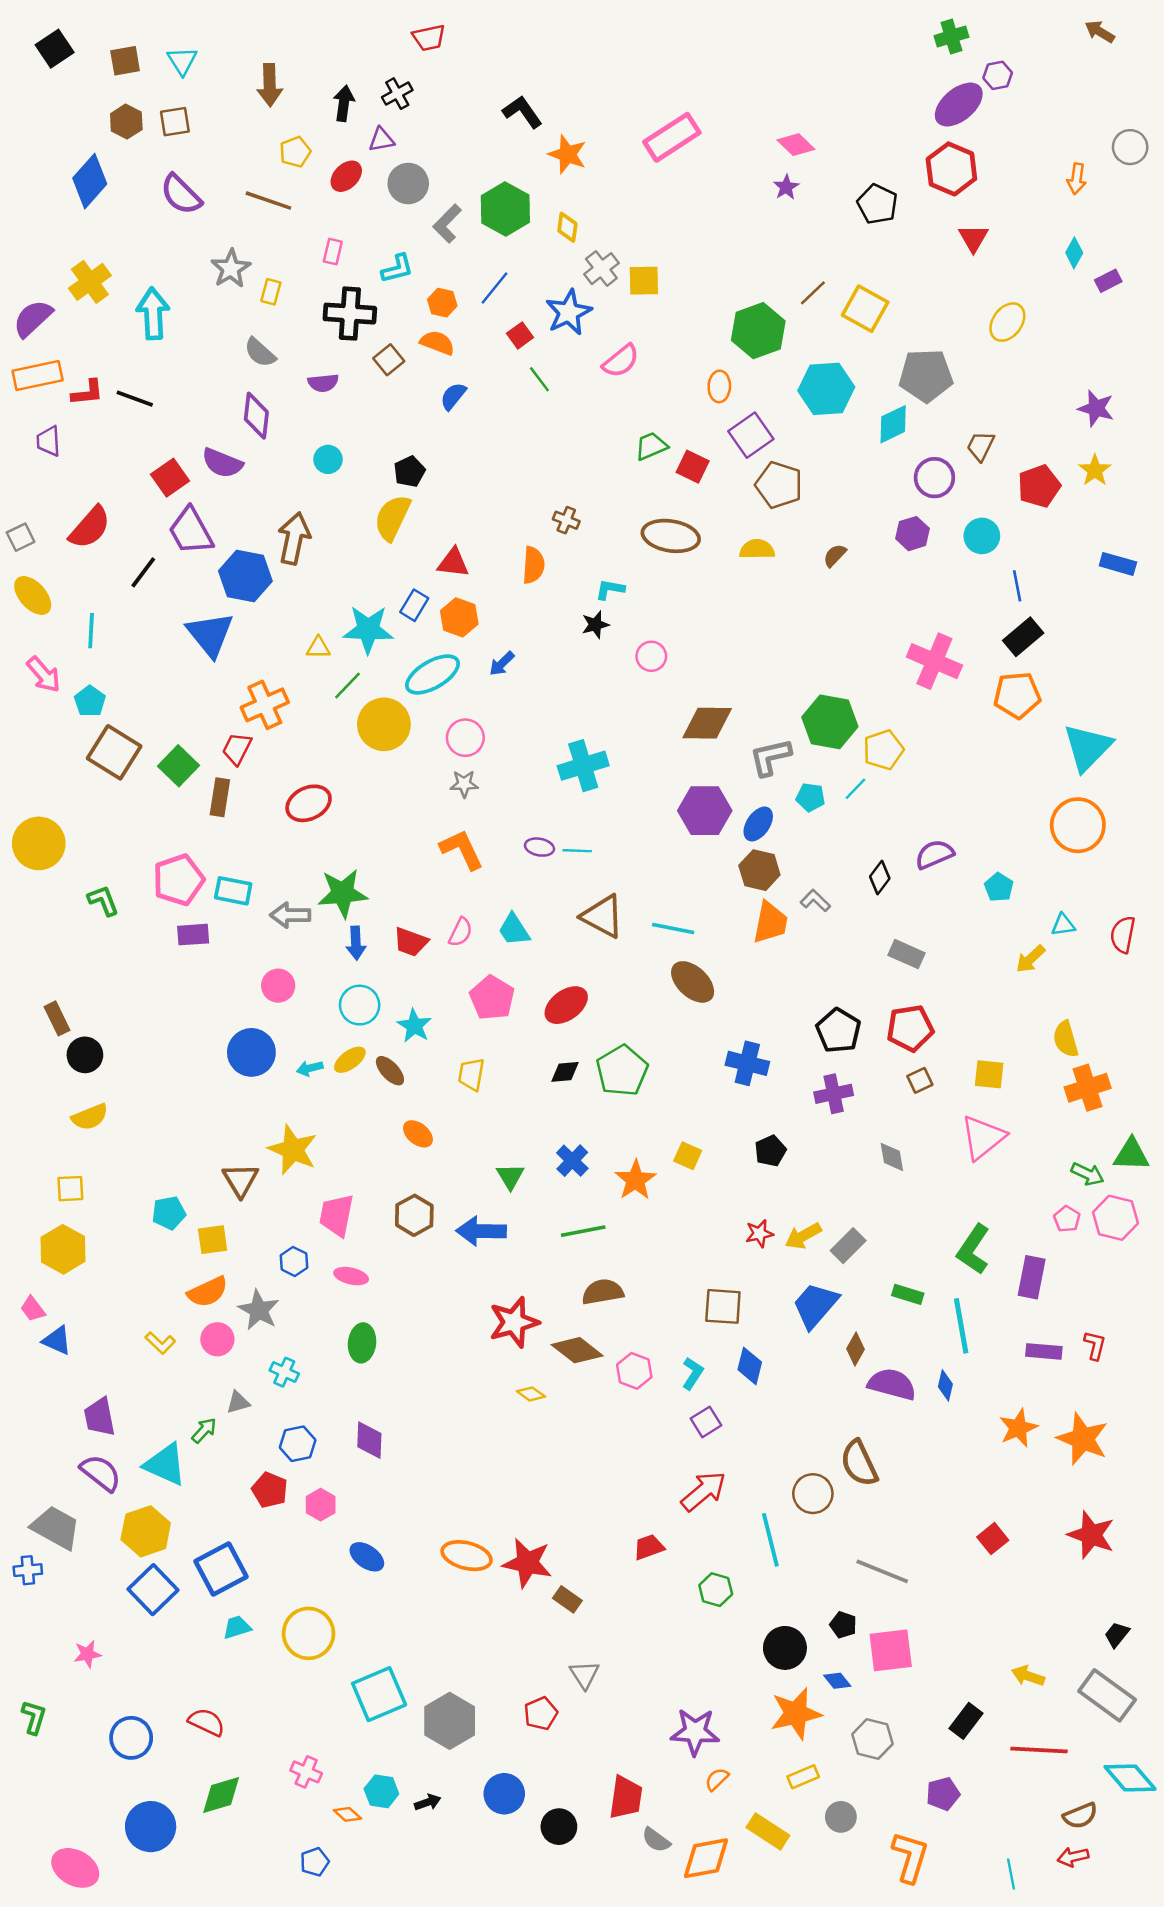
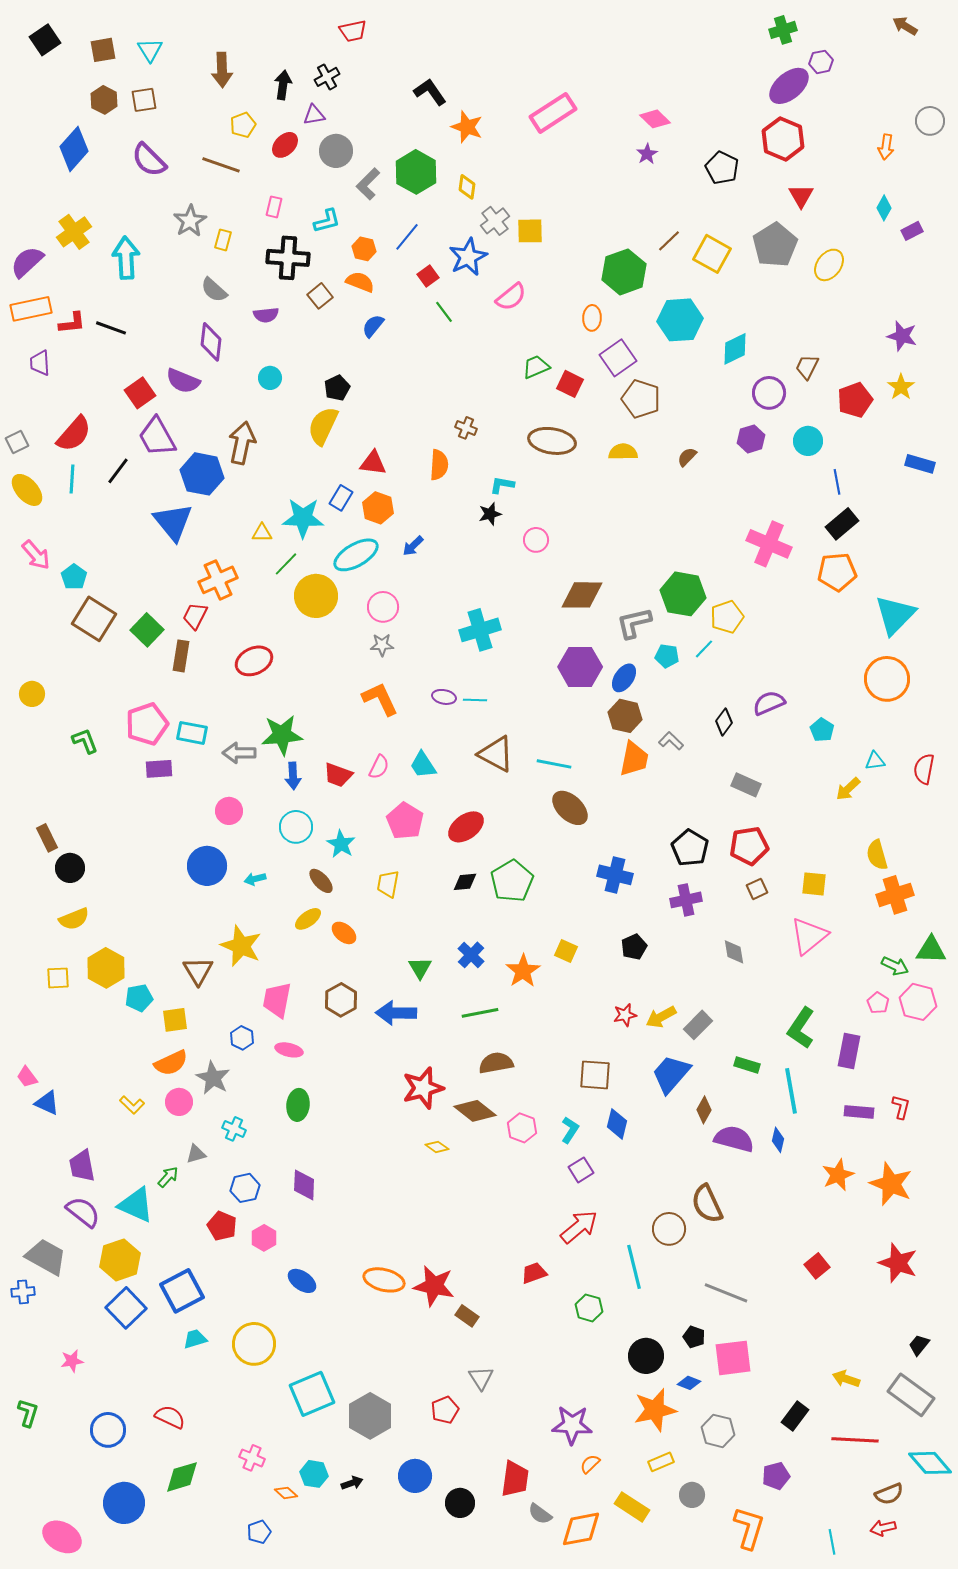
gray pentagon: (926, 376) -> (775, 245), moved, turned -30
cyan line: (91, 631) -> (72, 479), moved
yellow circle: (39, 843) -> (32, 694), size x0.6
yellow ellipse: (350, 1060) -> (308, 919), moved
yellow hexagon: (63, 1249) -> (106, 968), moved
blue diamond: (837, 1681) -> (689, 1383), turned -30

